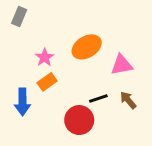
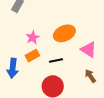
pink triangle: (122, 65) -> (89, 49), turned 36
black line: (98, 99) -> (56, 61), moved

